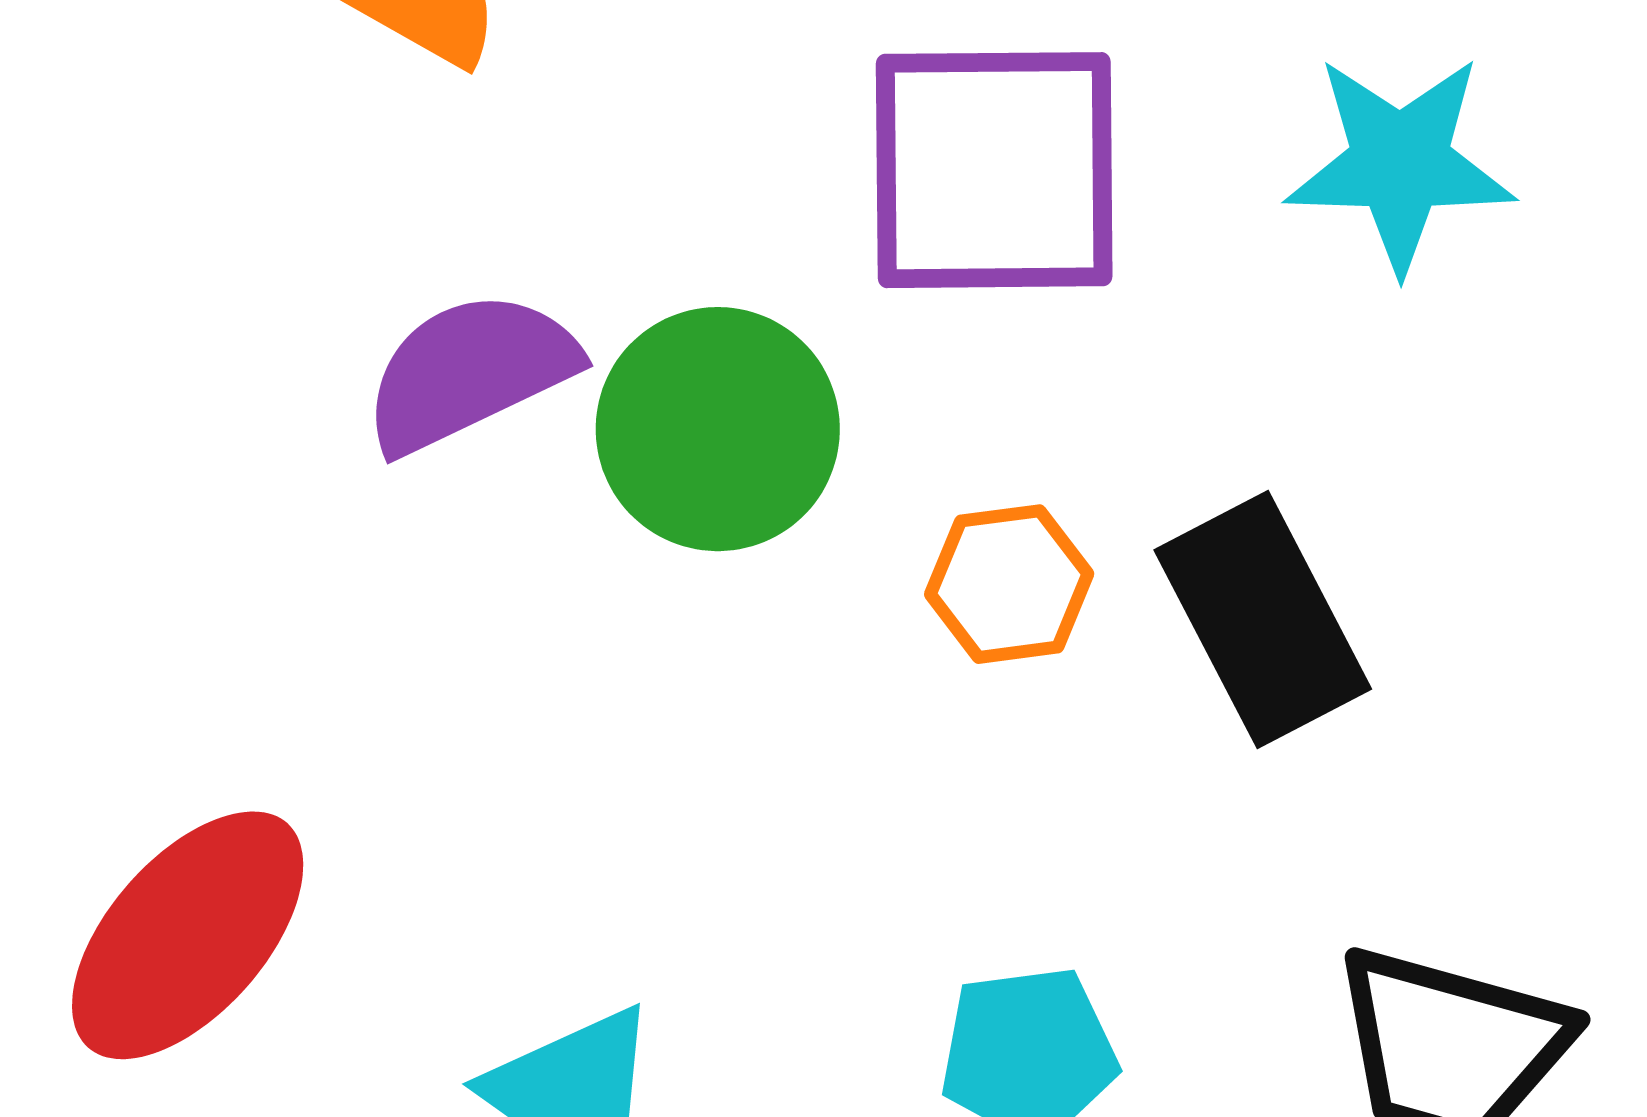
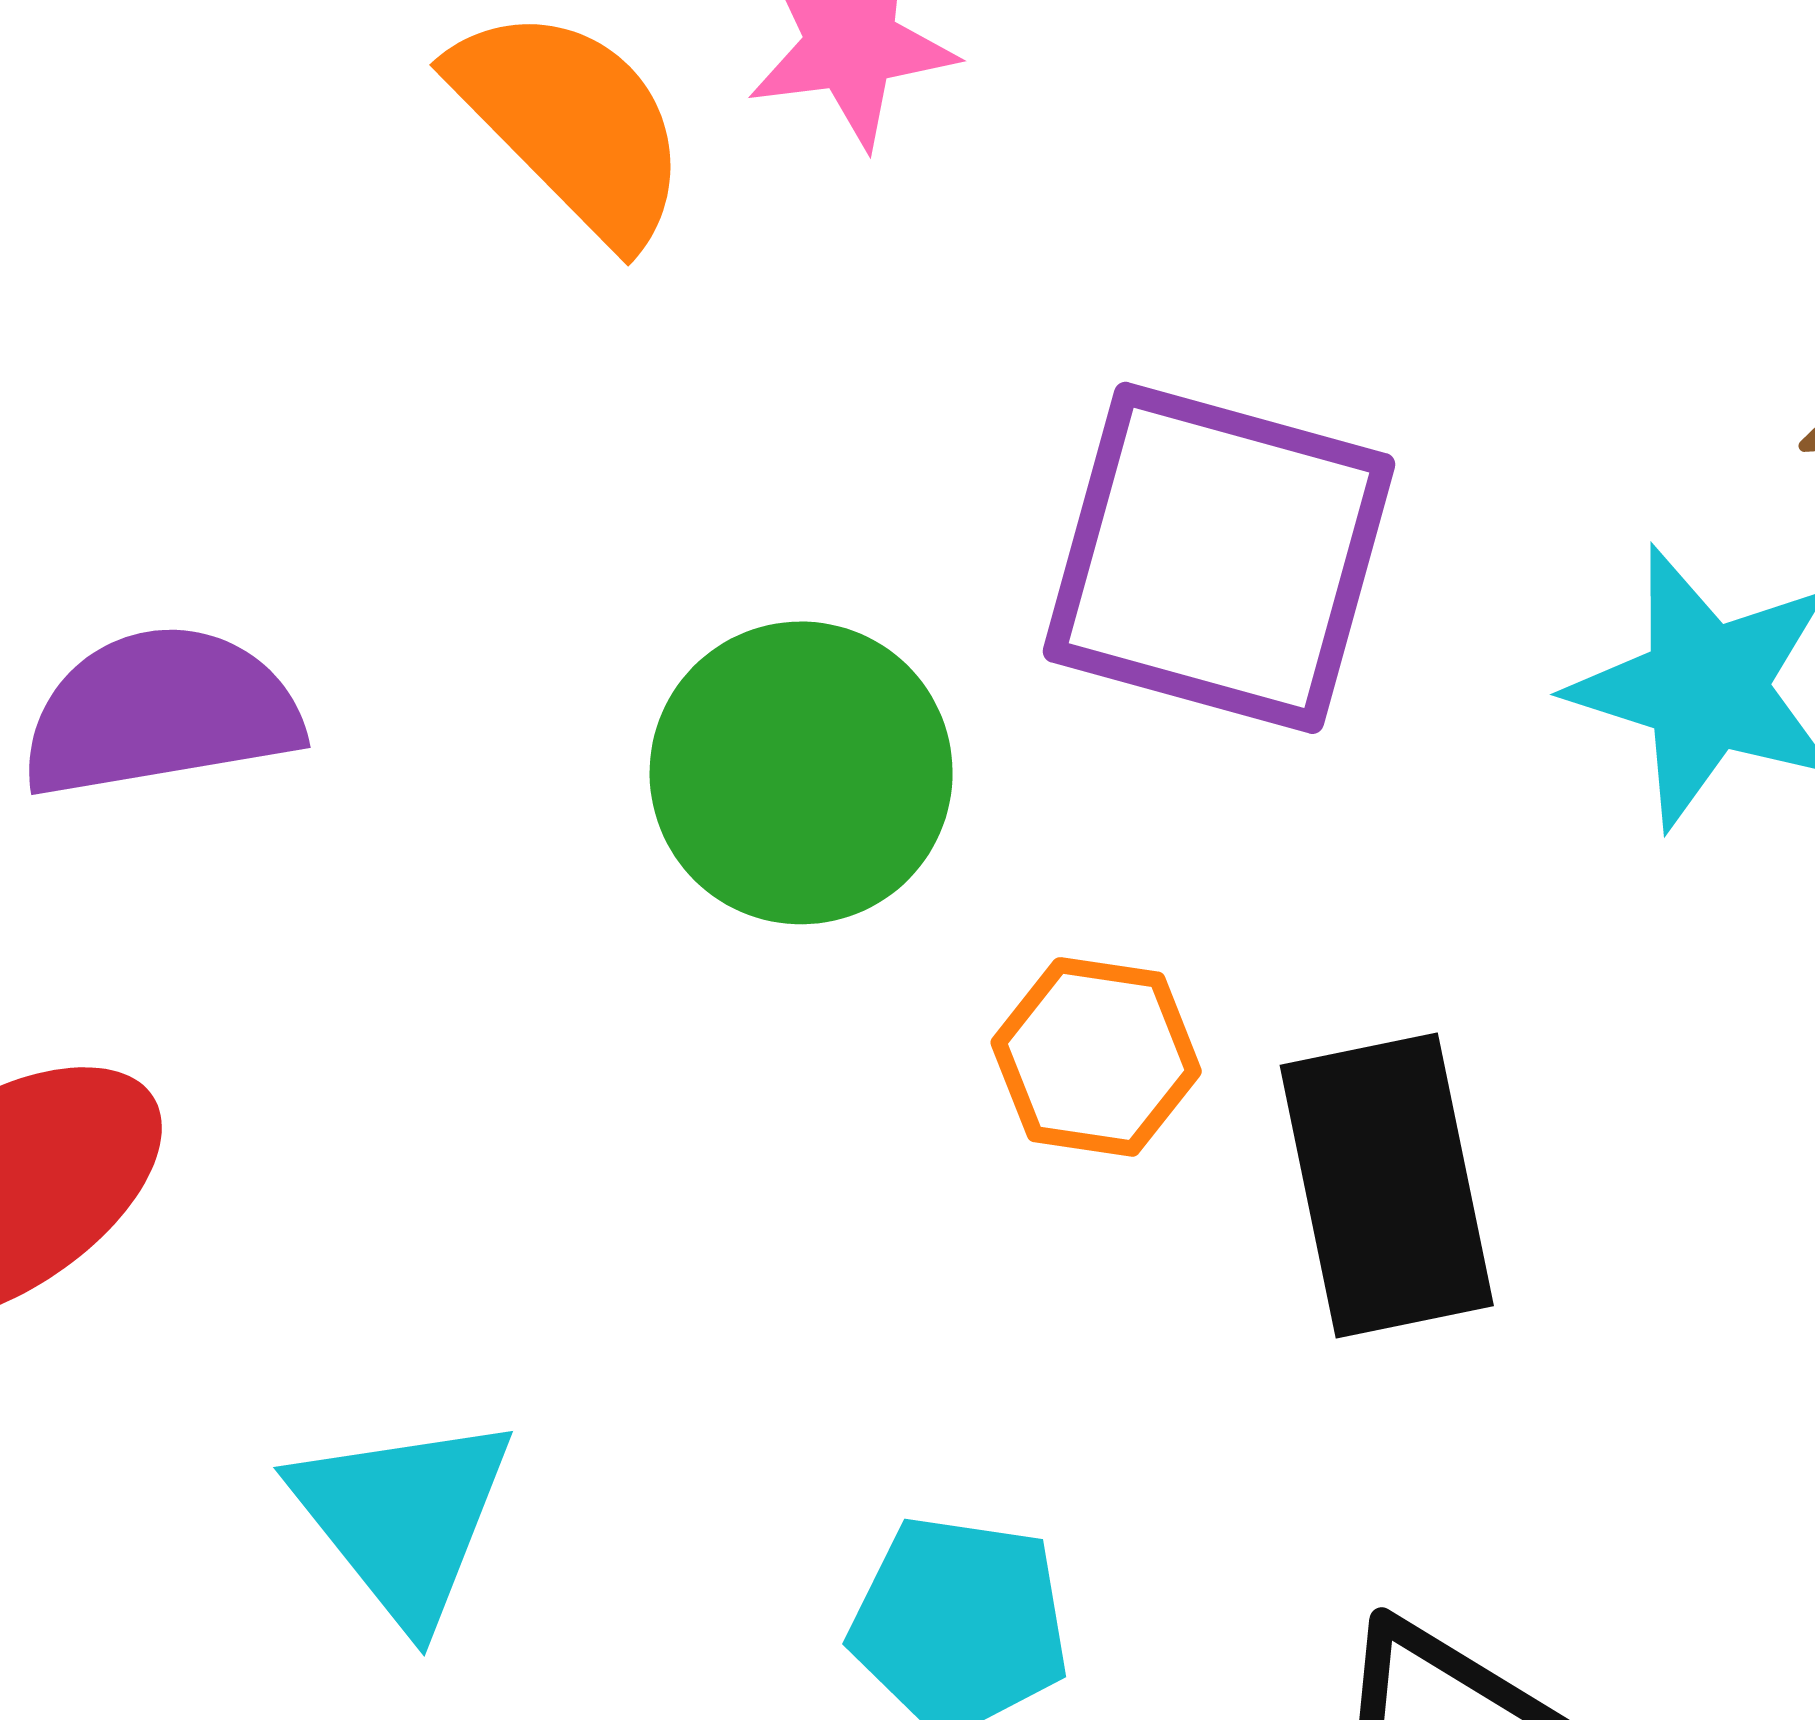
purple semicircle: (470, 372) -> (161, 712), moved

